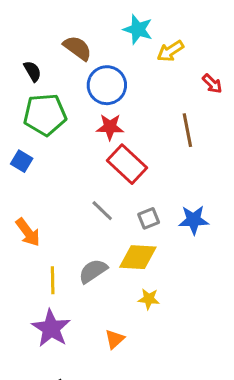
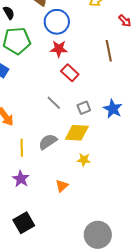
red rectangle: (127, 164) -> (70, 73), size x0.7
blue star: (194, 220) -> (113, 109), turned 30
purple star: (51, 328) -> (21, 179), size x0.7

